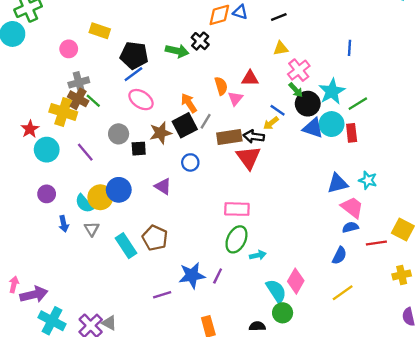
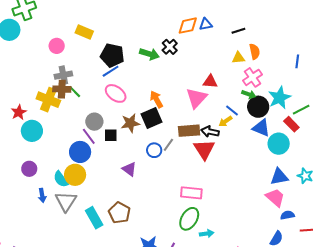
blue triangle: (240, 12) -> (206, 24), turned -32
orange semicircle: (221, 86) -> (255, 51), moved
green arrow: (296, 90) -> (249, 94), turned -32
pink triangle: (235, 98) -> (196, 98), size x1.6
brown cross: (78, 99) -> (62, 89), turned -30
gray line: (206, 121) -> (168, 145), moved
cyan circle: (332, 124) -> (279, 144), moved
red rectangle: (352, 133) -> (291, 124), moved, turned -42
purple line: (85, 152) -> (89, 136), moved
blue circle: (119, 190) -> (80, 152), moved
pink trapezoid: (352, 207) -> (275, 198), moved
gray triangle: (92, 229) -> (66, 201), size x1.6

